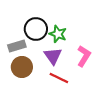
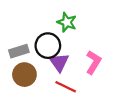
black circle: (36, 29) -> (48, 46), moved
green star: (58, 34) -> (67, 22), moved

